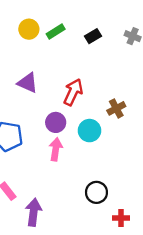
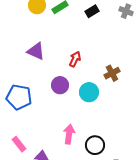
red arrow: (73, 92) -> (75, 59), size x0.7
pink arrow: (56, 149) -> (69, 134), moved

